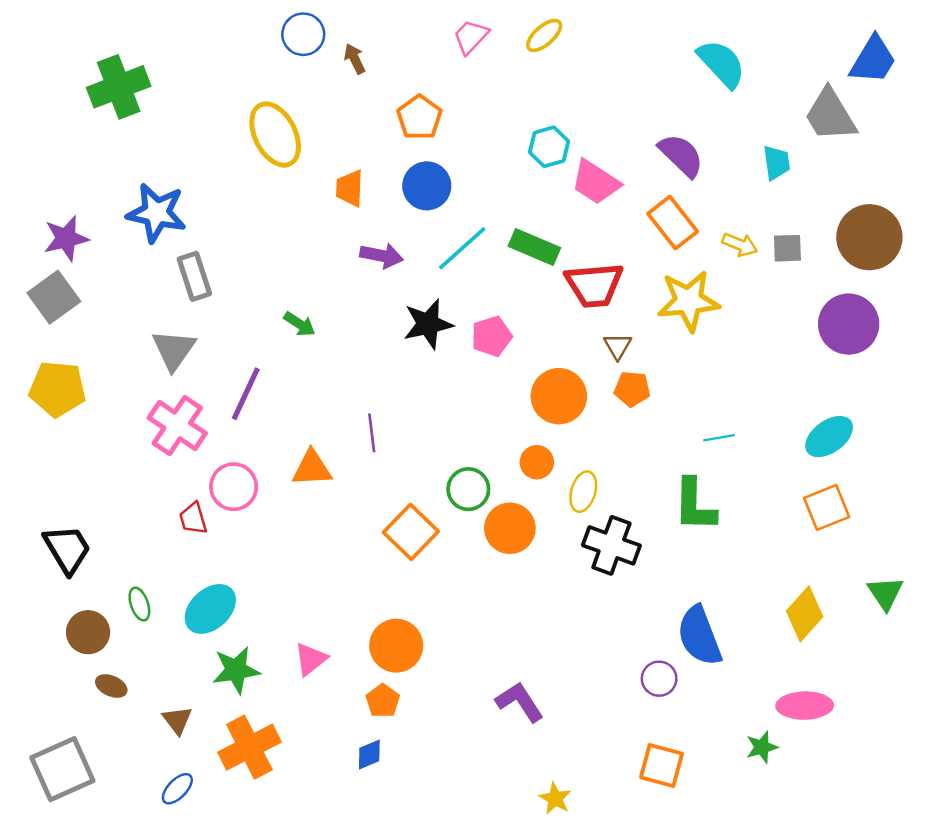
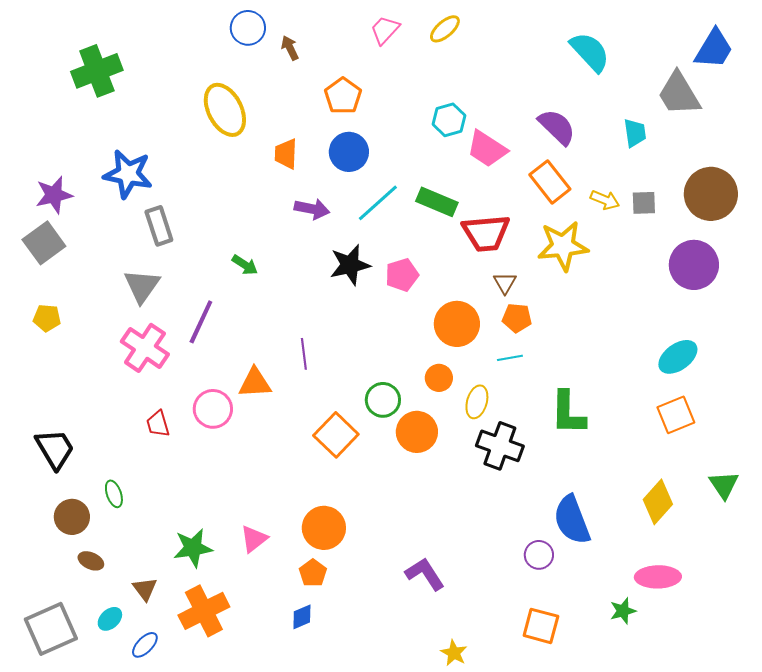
yellow pentagon: (57, 389) -> (47, 318), size x0.6
cyan line: (719, 438) -> (510, 358), moved
pink circle: (234, 487) -> (213, 409), moved
cyan ellipse: (210, 609) -> (110, 619), moved, size x0.6

